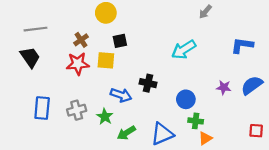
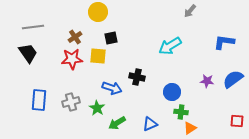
blue triangle: (162, 134) -> (150, 124), size x0.7

